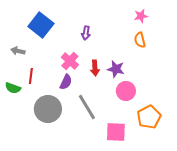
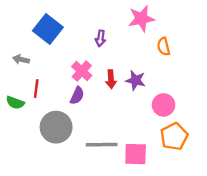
pink star: (141, 16) -> (141, 18), moved, size x1.6
pink circle: (126, 91) -> (164, 105), moved
gray line: (87, 107) -> (102, 145), moved, turned -60

